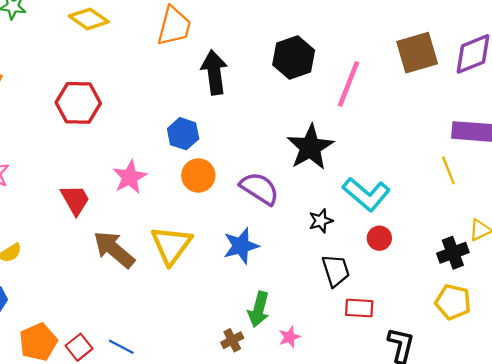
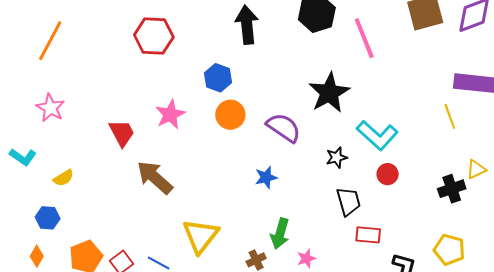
pink line: (348, 84) -> (364, 38), turned -45
red hexagon: (78, 103) -> (154, 36), moved
yellow triangle: (171, 245) -> (201, 236), moved
blue star: (241, 246) -> (266, 177), size x0.7
yellow pentagon: (453, 302) -> (449, 250), moved

